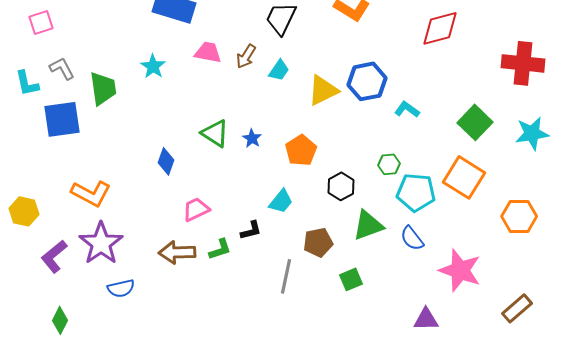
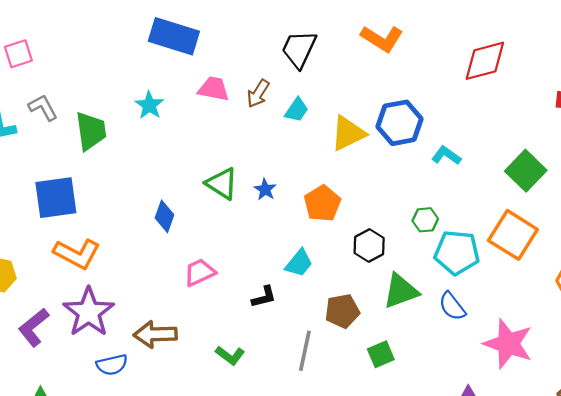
blue square: (62, 119) -> (56, 198), moved
green L-shape: (220, 249) -> (230, 355), moved, turned 55
brown arrow: (177, 252) -> (155, 334), moved

